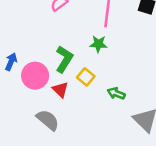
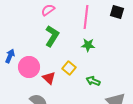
green star: (98, 44) -> (88, 45), moved
green L-shape: (64, 59) -> (52, 36), moved

